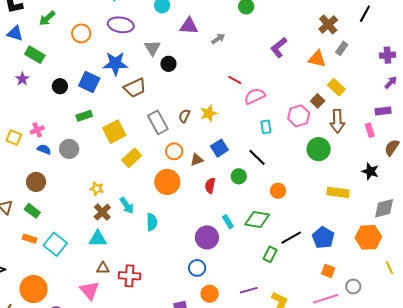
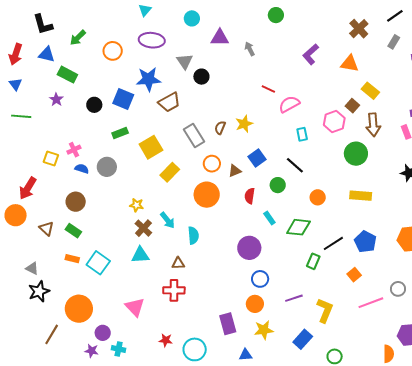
black line: (365, 14) -> (395, 16), turned 30
gray arrow: (218, 39) -> (250, 49), turned -80
gray rectangle: (342, 48) -> (394, 42), moved
yellow rectangle: (338, 192) -> (361, 196), moved
cyan rectangle: (228, 222) -> (269, 218), moved
brown triangle: (103, 268) -> (178, 263), moved
blue circle: (197, 268) -> (260, 279), moved
orange square: (328, 271) -> (354, 275), moved, turned 32

